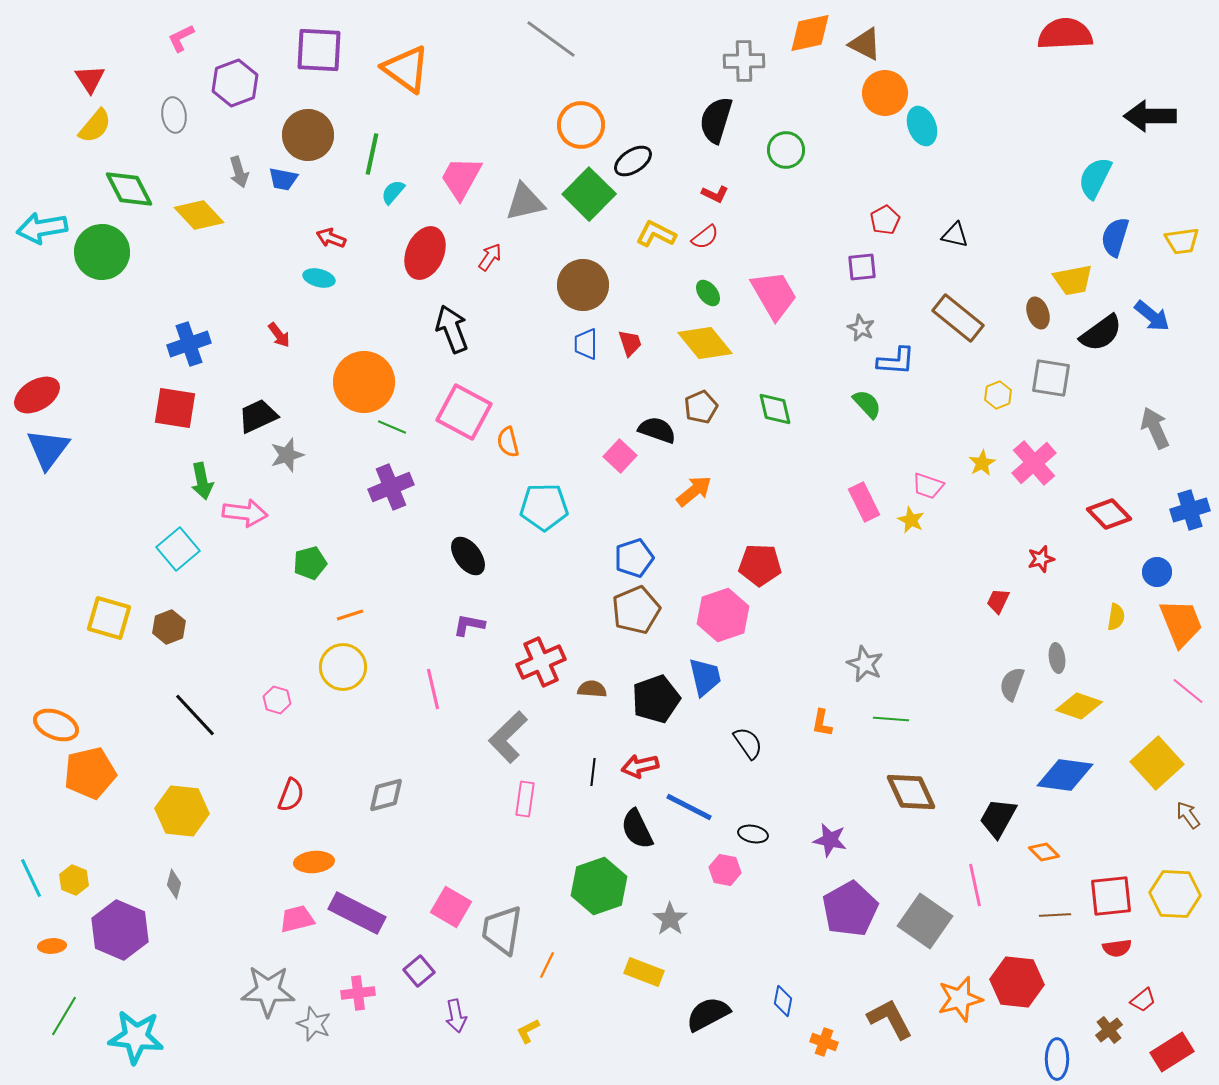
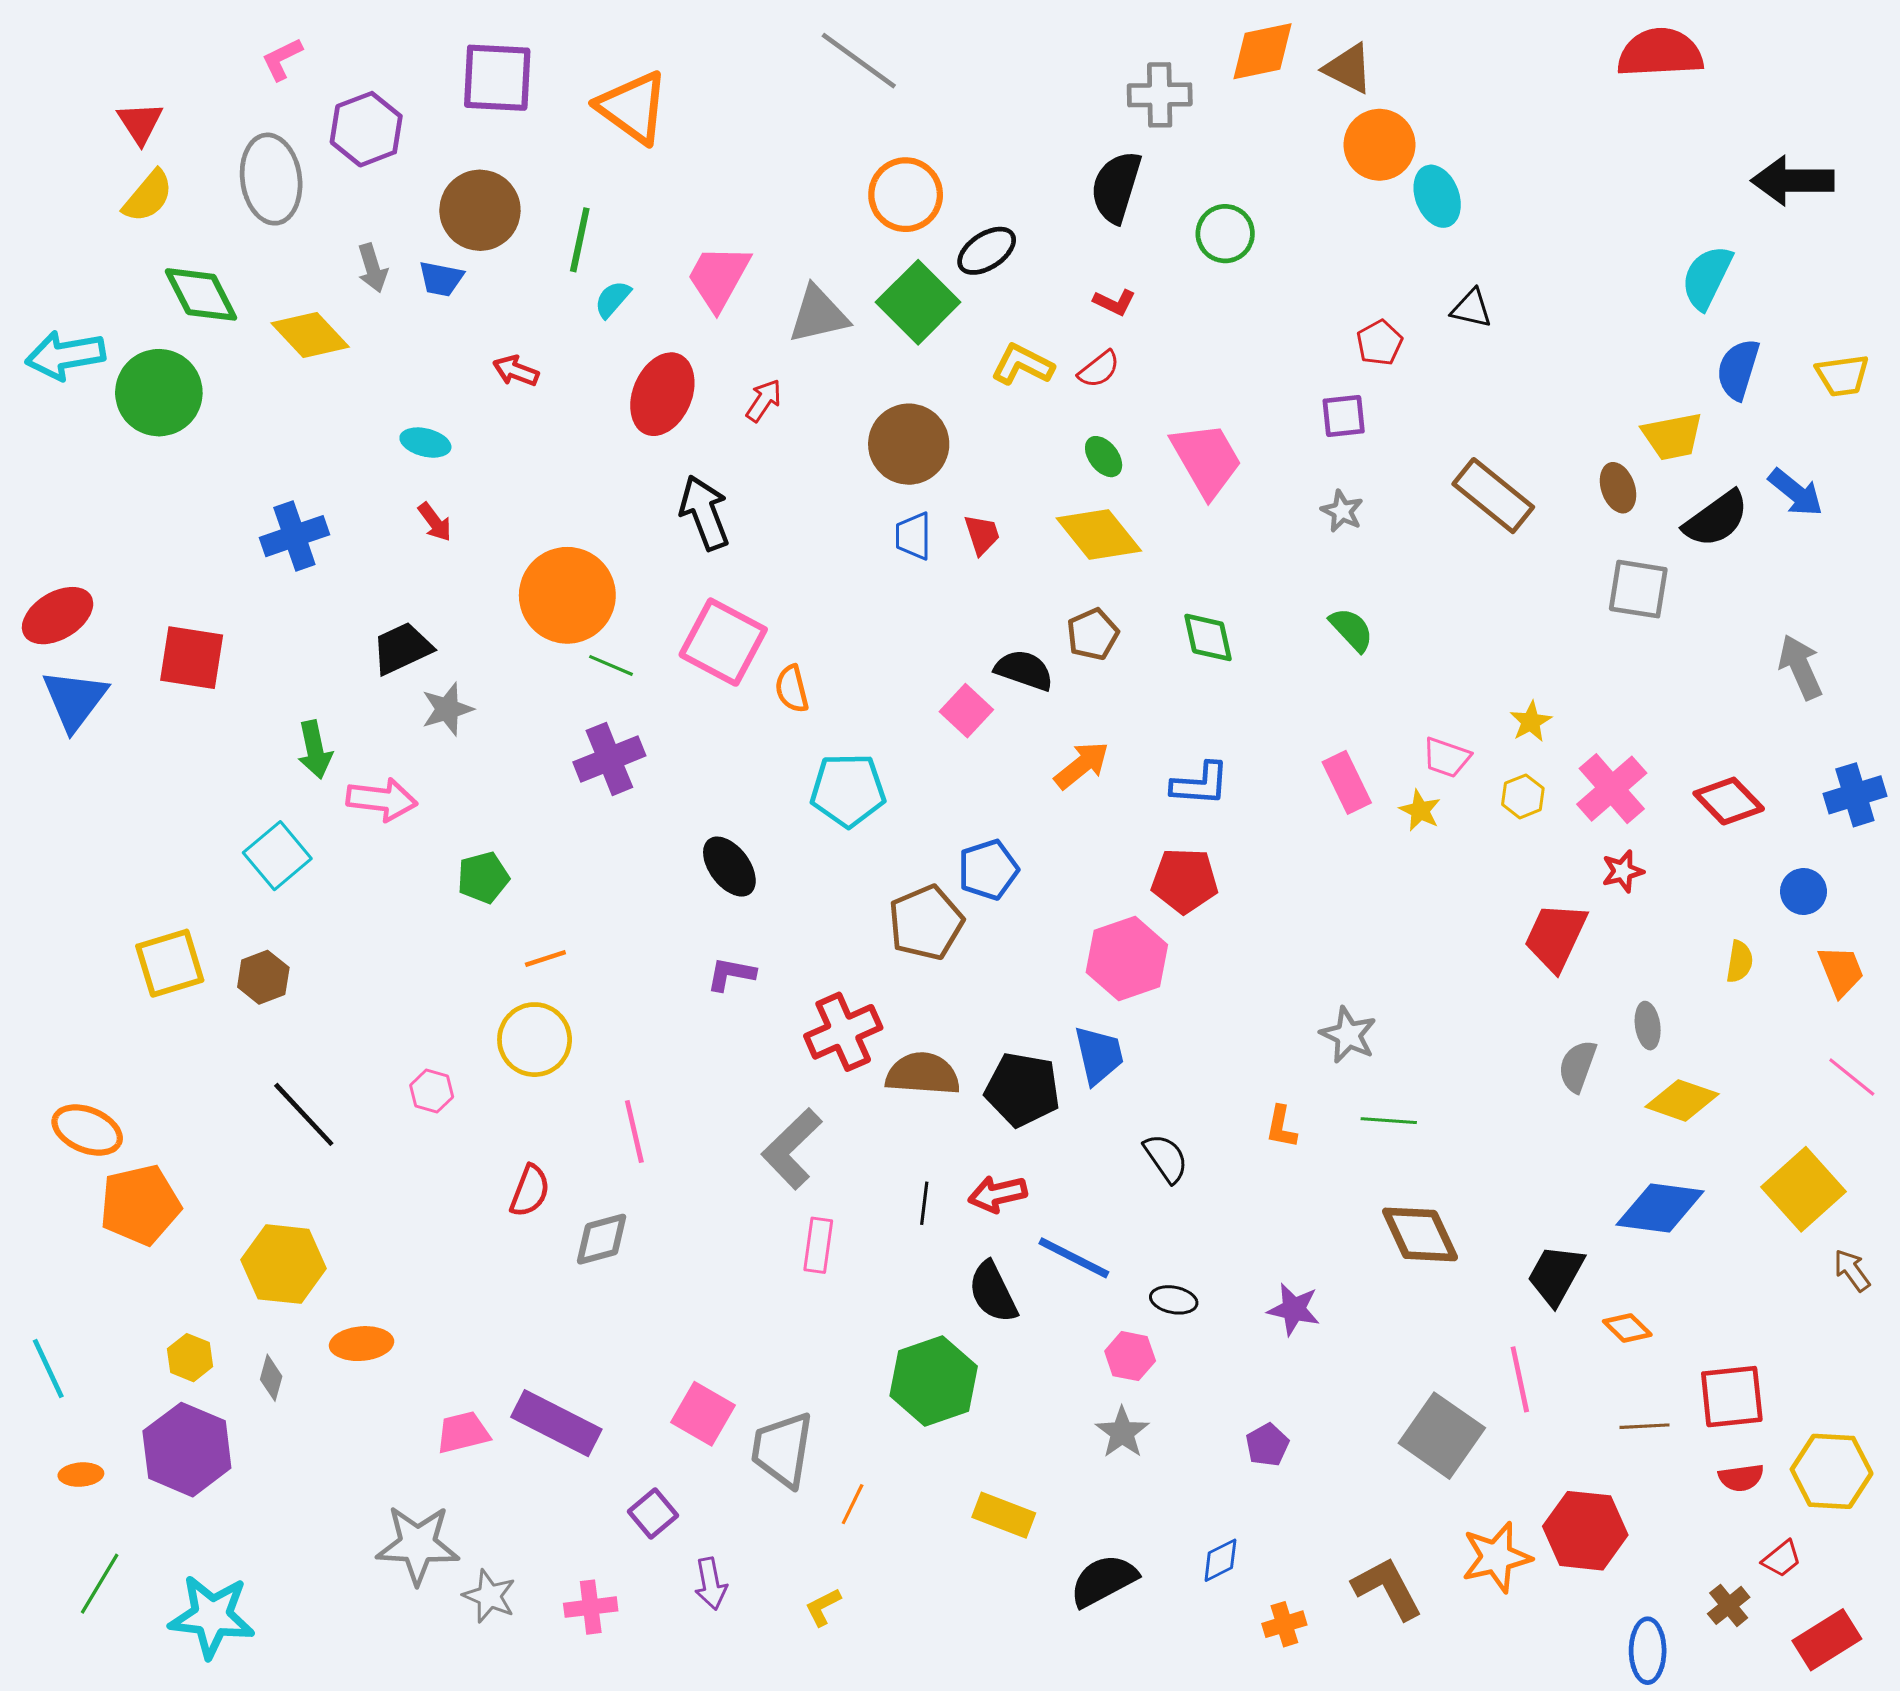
gray ellipse: (174, 115) -> (271, 179), size x1.6
black triangle: (955, 235) -> (1471, 308), moved
cyan ellipse: (319, 278) -> (425, 443), moved
blue L-shape: (896, 361) -> (1200, 784), moved
yellow hexagon: (998, 395) -> (1523, 796), moved
red square: (175, 408) -> (192, 658), moved
pink cross: (1034, 463) -> (1612, 789), moved
red trapezoid: (998, 601) -> (1556, 937), size x1.8
brown pentagon: (636, 610) -> (926, 923), moved
yellow square: (109, 618) -> (170, 963), turned -33
orange trapezoid: (1181, 623) -> (1841, 971), size x0.7
pink line: (433, 689) -> (634, 1132), moved
brown semicircle: (592, 689) -> (923, 1074), size x1.6
black pentagon: (656, 699) -> (1022, 1089), turned 30
red semicircle: (291, 795) -> (530, 1191), moved
orange ellipse: (314, 862) -> (362, 1344), moved
yellow hexagon: (74, 880) -> (190, 1358), moved
yellow hexagon: (1175, 894) -> (1832, 1471), moved
purple pentagon: (850, 909) -> (1267, 1445), moved, size x0.5
gray star: (670, 919) -> (1122, 1432), moved
pink cross: (358, 993) -> (591, 1607), moved
blue diamond: (783, 1001) -> (1220, 1560), turned 52
orange cross: (824, 1042) -> (1284, 1624), turned -36

